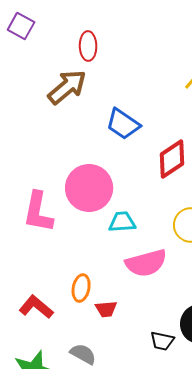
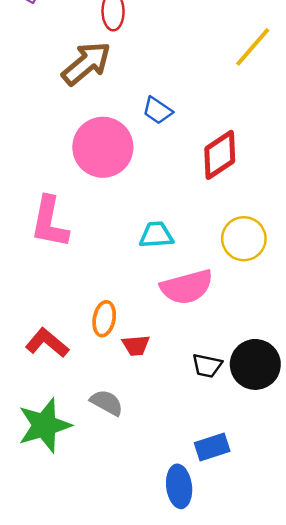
blue trapezoid: (123, 124) -> (157, 110), size x0.7
pink circle: (89, 188) -> (103, 147), moved
black trapezoid: (162, 341) -> (207, 366), moved

